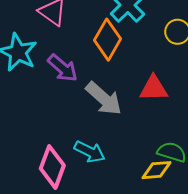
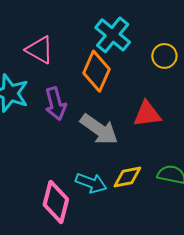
purple arrow: (63, 68) -> (55, 104), turned 40
yellow diamond: (156, 170) -> (127, 177), moved

